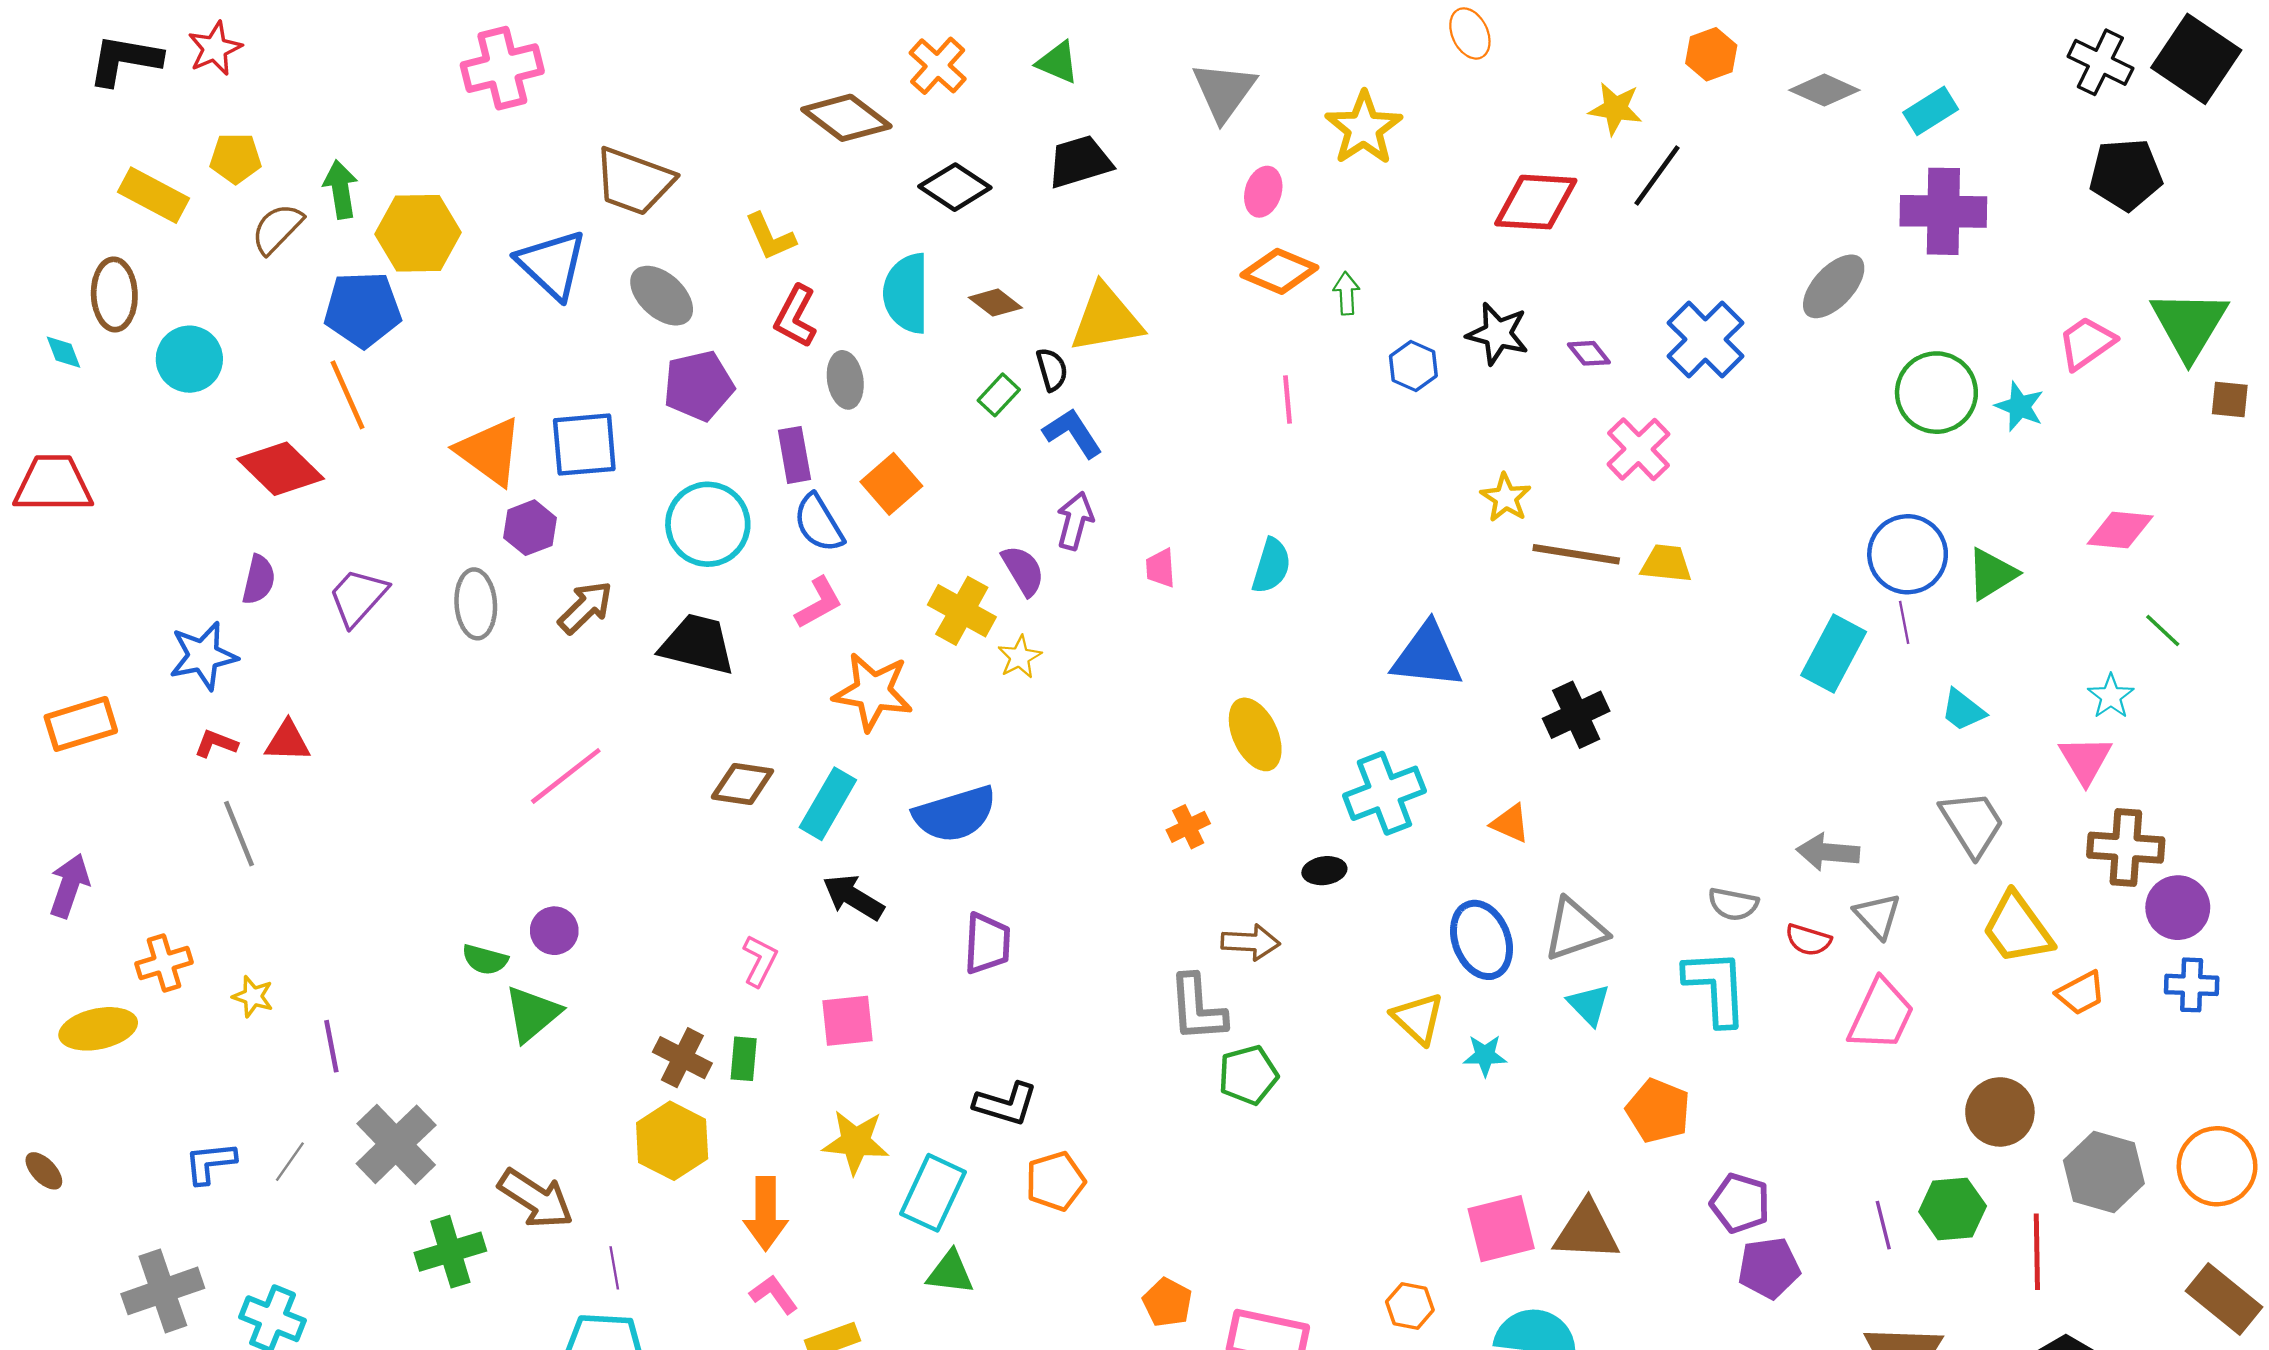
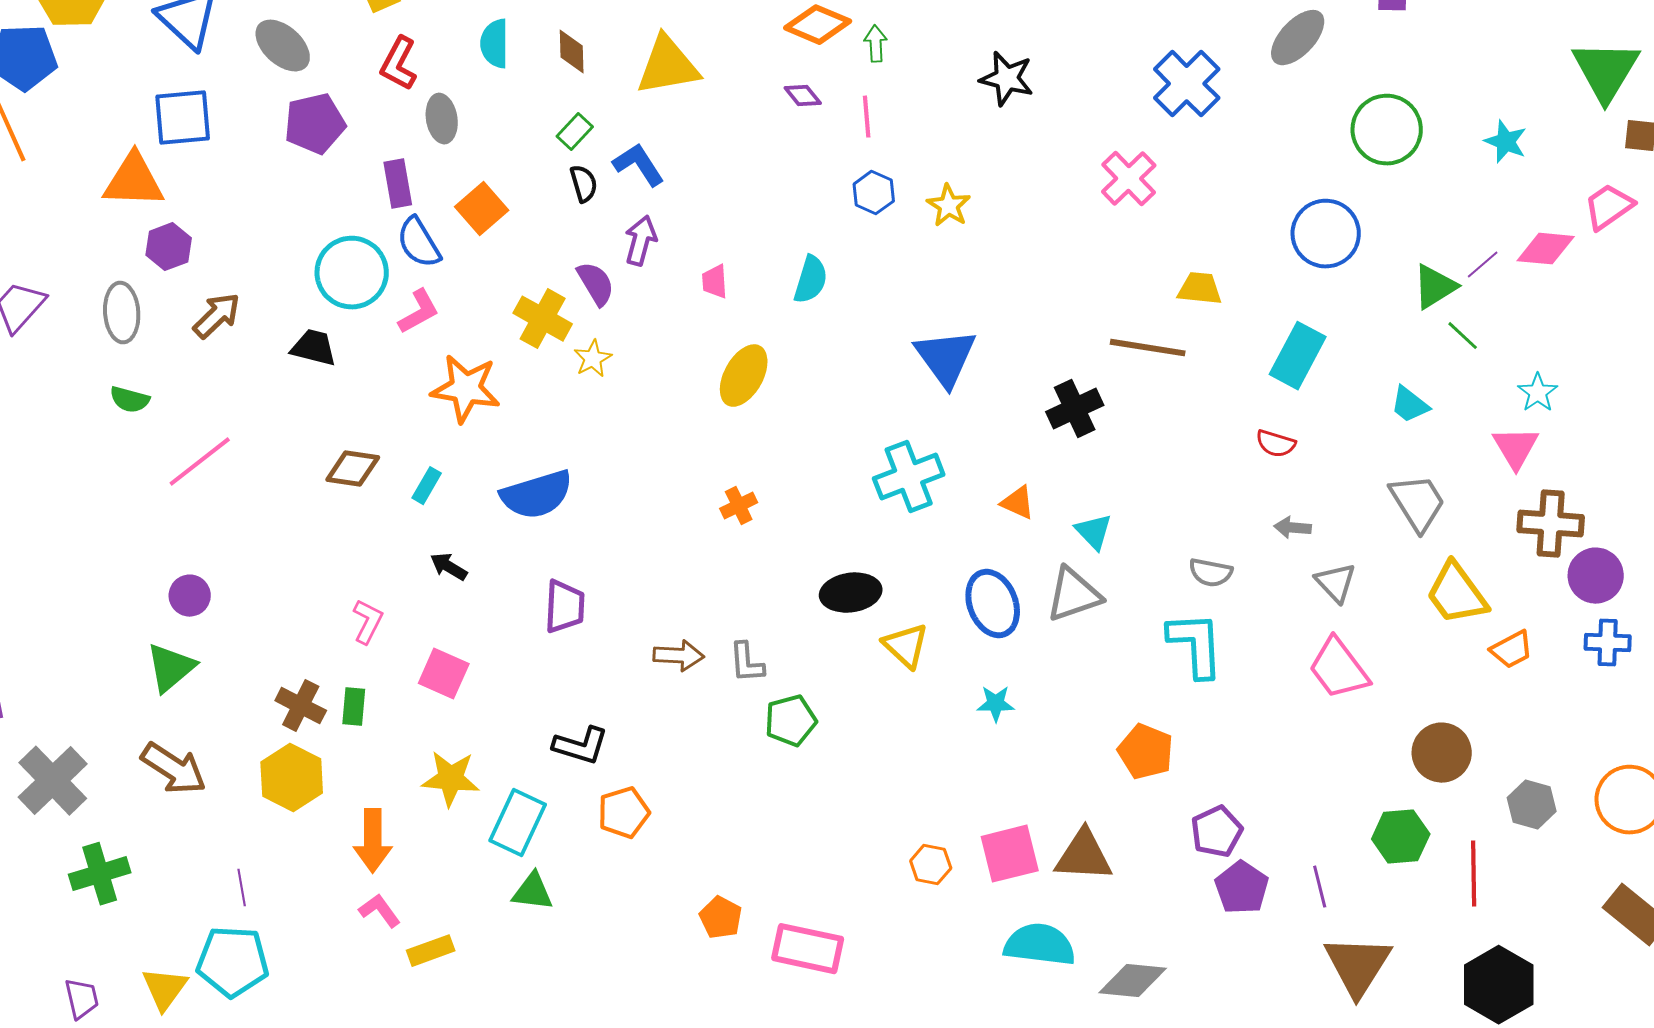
cyan semicircle: (906, 293) -> (495, 44), size x0.7
brown diamond: (995, 303) -> (572, 52), turned 51
pink trapezoid: (2087, 343) -> (1609, 207), moved
purple diamond: (1589, 353) -> (803, 96), moved
blue hexagon: (1413, 366) -> (874, 193), moved
black semicircle: (1052, 370) -> (584, 184), moved
pink line: (1287, 400) -> (867, 117), moved
cyan star: (2020, 406) -> (1506, 142), moved
blue square: (584, 445) -> (183, 118), moved
orange triangle: (490, 451) -> (134, 181), turned -34
yellow star: (1506, 498) -> (949, 206), moved
cyan circle: (708, 524) -> (352, 273), moved
brown line: (1576, 554) -> (1148, 348), moved
blue circle: (1908, 554) -> (1326, 234), moved
yellow trapezoid: (1666, 563) -> (1200, 289), moved
purple line: (1904, 622) -> (1483, 265), moved, turned 60
green line: (2163, 630) -> (1463, 336), moved
black trapezoid: (697, 644) -> (314, 348), size x0.7
blue triangle: (1427, 656) -> (946, 358), turned 48
yellow ellipse: (1255, 734) -> (744, 376), moved, turned 54
cyan rectangle: (828, 804) -> (427, 486), size x0.6
gray arrow: (1828, 852) -> (1293, 528), size x0.7
black ellipse: (1324, 871) -> (851, 593), moved, size x1.6
black arrow: (853, 897) -> (449, 567), size x0.7
red semicircle: (1808, 940) -> (1276, 444), moved
brown arrow: (1251, 942) -> (679, 656), moved
green semicircle: (485, 960) -> (130, 400), moved
cyan triangle: (1589, 1005) -> (1094, 532), moved
gray L-shape: (1197, 1008) -> (747, 663), size x0.7
pink trapezoid: (1881, 1015) -> (1339, 669), turned 118
yellow triangle: (1418, 1018) -> (906, 646), moved
pink square: (848, 1021) -> (444, 674), turned 30
gray hexagon: (2104, 1172) -> (1532, 805), size x0.7
brown arrow: (536, 1199) -> (174, 769), moved
purple pentagon: (1740, 1203) -> (1217, 832), turned 30
purple line: (1883, 1225) -> (1320, 887), moved
purple pentagon: (1769, 1268) -> (1242, 888), turned -30
orange hexagon: (1410, 1306) -> (931, 865), moved

